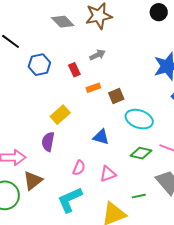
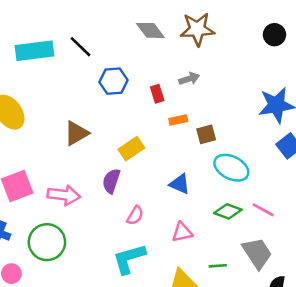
pink semicircle: (79, 168) -> (135, 215), moved
brown triangle: (33, 181) -> (76, 133), moved

